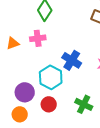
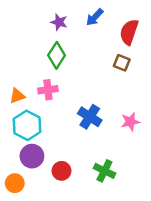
cyan hexagon: (51, 77) -> (27, 125), moved
orange circle: (20, 114) -> (15, 183), moved

